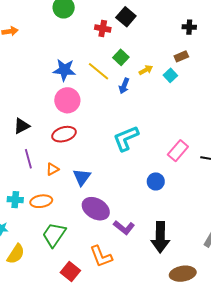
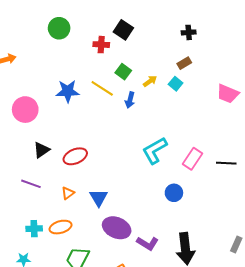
pink circle: (67, 100) -> (25, 110), moved
black triangle: (22, 126) -> (41, 150), moved
cyan L-shape: (126, 138) -> (155, 150), moved
purple line: (28, 159) -> (31, 184), moved, turned -48

